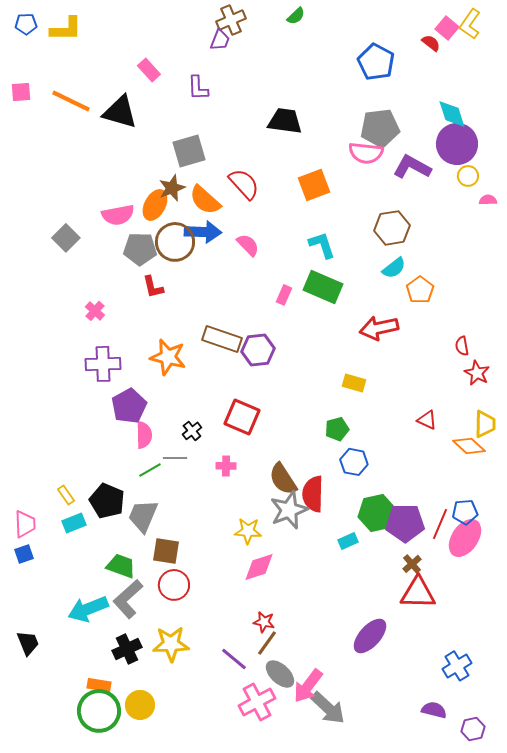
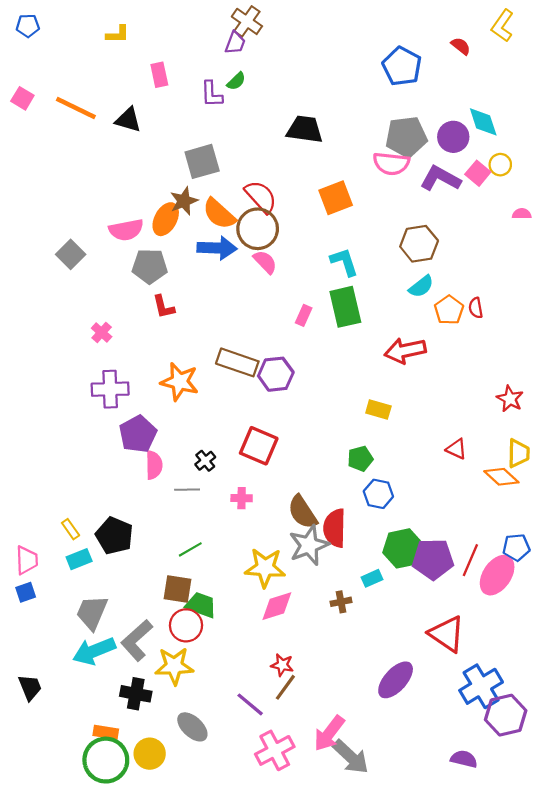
green semicircle: (296, 16) -> (236, 81), moved
brown cross: (231, 20) -> (247, 21), turned -32
pink square: (447, 28) -> (478, 173), moved
yellow L-shape: (66, 29) -> (118, 34), moved, size x0.7
pink rectangle: (149, 70) -> (159, 75), turned 30
pink square: (21, 92) -> (22, 98), turned 35
black triangle: (120, 112) -> (128, 120), size x0.7
purple circle: (457, 144) -> (453, 137), moved, size x0.7
yellow circle: (468, 176) -> (500, 165), moved
brown circle: (175, 242) -> (258, 229), moved
green rectangle: (323, 287) -> (345, 307), turned 54
red semicircle: (462, 346) -> (476, 308), moved
green line: (150, 470) -> (190, 549), moved
blue pentagon: (465, 512) -> (516, 547), moved
gray trapezoid: (143, 516) -> (92, 613), moved
yellow star: (248, 531) -> (265, 568), size x1.4
brown cross: (412, 564) -> (341, 602), moved, turned 30
green trapezoid: (121, 566) -> (201, 605), moved
red triangle: (418, 593) -> (447, 634), turned 33
yellow star: (171, 644) -> (174, 666), moved
black cross: (127, 649) -> (136, 694), turned 36
blue cross: (457, 666) -> (481, 686), moved, size x1.4
gray ellipse: (280, 674) -> (192, 727), moved
purple hexagon: (473, 729) -> (506, 715), moved, size x1.6

